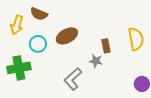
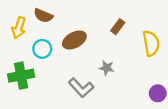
brown rectangle: (106, 46) -> (118, 27), moved, turned 48
gray L-shape: (73, 79) -> (81, 88), turned -90

